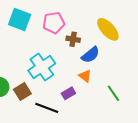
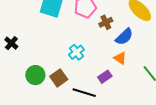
brown cross: (73, 39) -> (106, 22), turned -32
cyan cross: (42, 67) -> (76, 52), size x0.6

